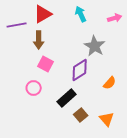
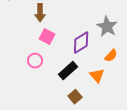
gray star: (95, 46) -> (107, 27), moved
brown square: (81, 115) -> (75, 97), moved
orange triangle: (107, 119) -> (97, 76), moved

